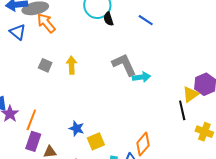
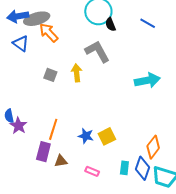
gray L-shape: (124, 65) -> (97, 51), moved
cyan arrow: (142, 77) -> (147, 80), size x1.4
orange line: (31, 120) -> (53, 129), moved
yellow square: (96, 141) -> (107, 136), moved

